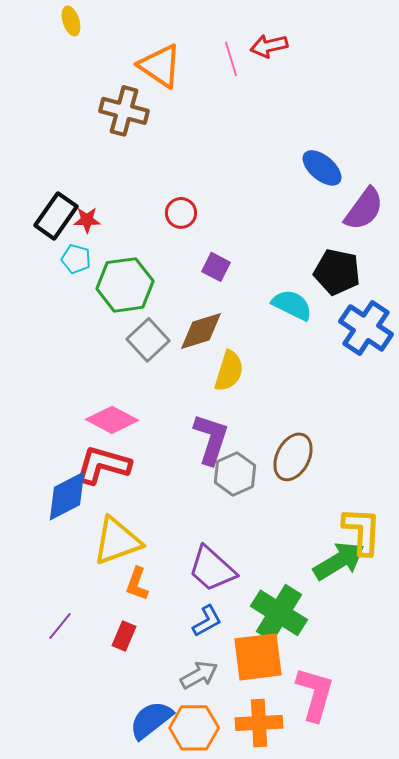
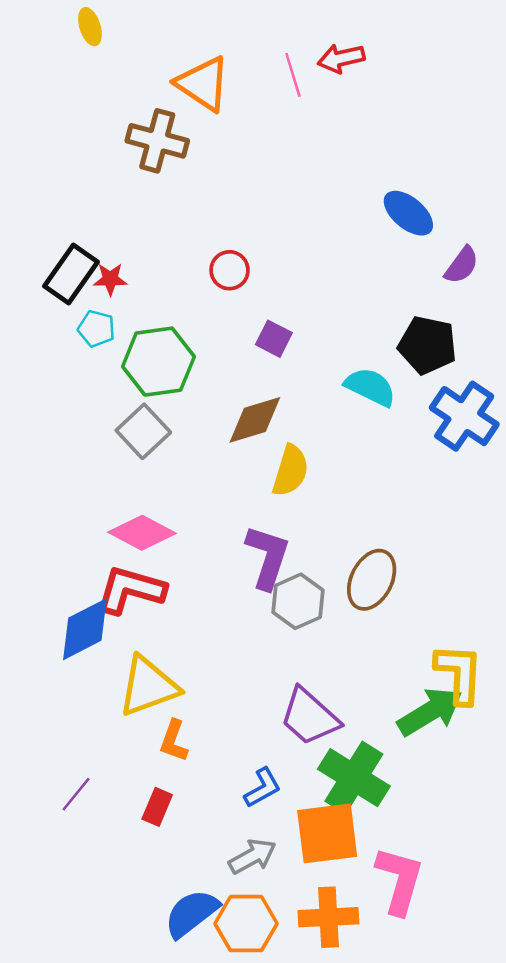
purple semicircle: (364, 209) -> (462, 265), size x0.7
gray square: (148, 340) -> (143, 431), moved
purple trapezoid: (212, 569) -> (309, 717), moved

